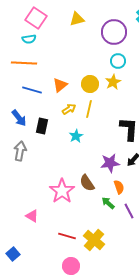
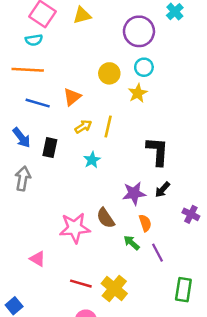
yellow triangle: (77, 19) -> (82, 15), moved
yellow circle: (90, 84) -> (109, 73), moved
pink star: (62, 191) -> (75, 228), turned 30

